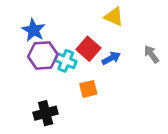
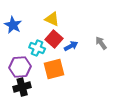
yellow triangle: (114, 17) -> (52, 19), moved
purple hexagon: (43, 55) -> (20, 67), moved
orange square: (88, 89) -> (54, 69), size x1.5

